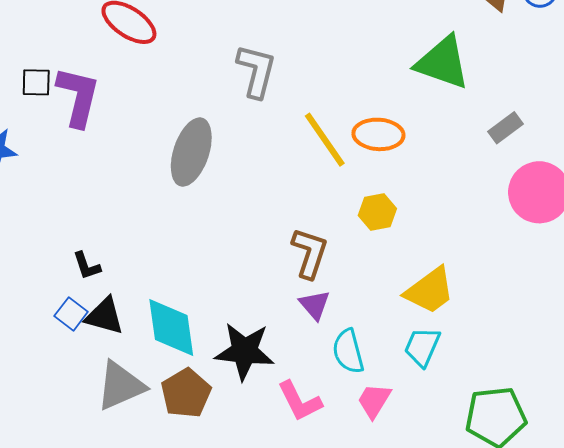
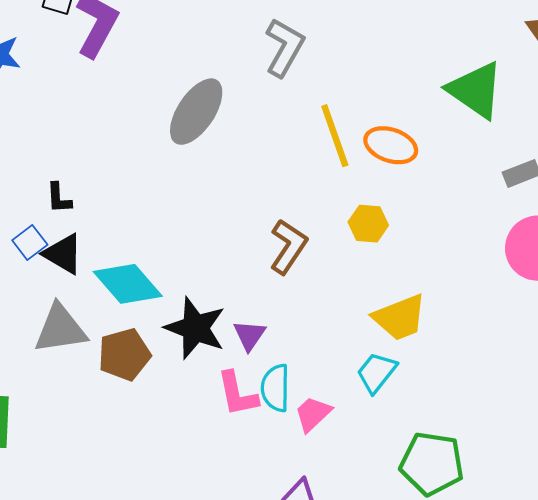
purple triangle: (315, 305) -> (249, 335), moved
cyan diamond: (171, 327) -> (128, 284), turned -48
cyan semicircle: (348, 351) -> (275, 388), moved

